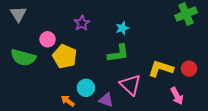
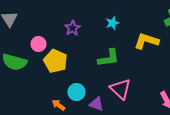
cyan star: (122, 28) -> (112, 23), moved
yellow L-shape: (161, 69) -> (146, 41), moved

